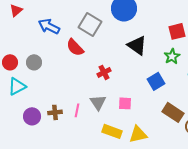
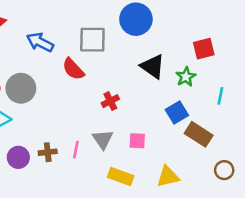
gray square: (90, 24) -> (92, 40), turned -30
green star: (172, 56) -> (186, 77), moved
gray circle: (34, 62) -> (21, 88), size x1.5
brown rectangle: (173, 112) -> (199, 134), moved
yellow triangle: (138, 134) -> (168, 176), moved

